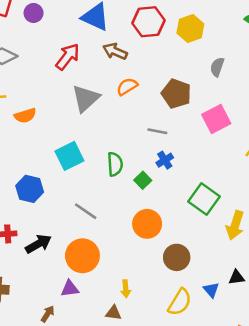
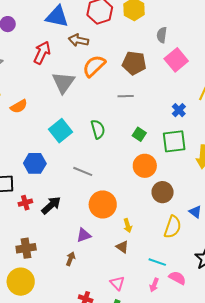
orange semicircle: (127, 87) -> (94, 66), size x1.4
pink square: (216, 119) -> (176, 60), moved
blue cross: (165, 160) -> (179, 110), moved
green square: (143, 180) -> (139, 134), moved
green square: (204, 199) -> (174, 141), turned -30
orange circle: (147, 224) -> (145, 166), moved
orange circle: (82, 256) -> (103, 204), moved
brown triangle: (113, 313) -> (122, 247), turned 40

